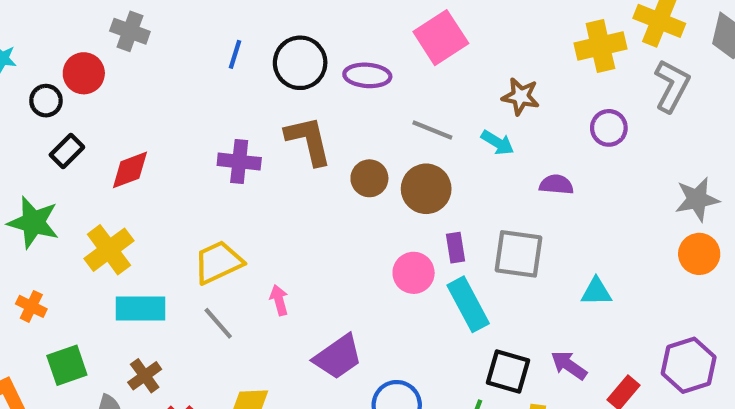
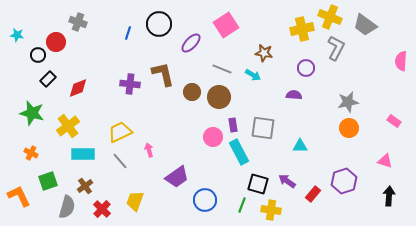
black circle: (300, 63) -> (159, 24), moved
purple ellipse: (367, 75) -> (191, 43), turned -50
purple semicircle: (556, 185) -> (294, 95), moved

